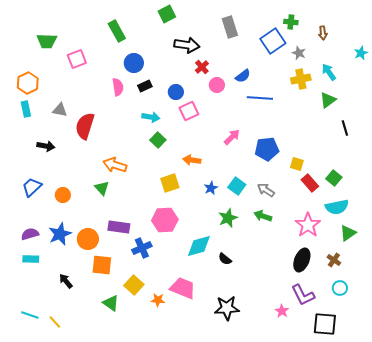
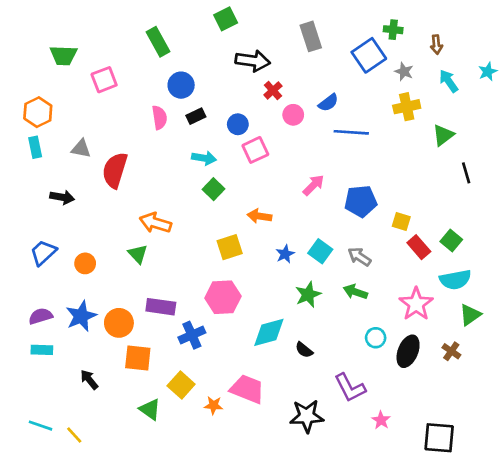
cyan arrow: (329, 72) -> (449, 81), moved
cyan circle: (340, 288) -> (376, 338), moved
purple L-shape: (303, 295) -> (350, 388), moved

